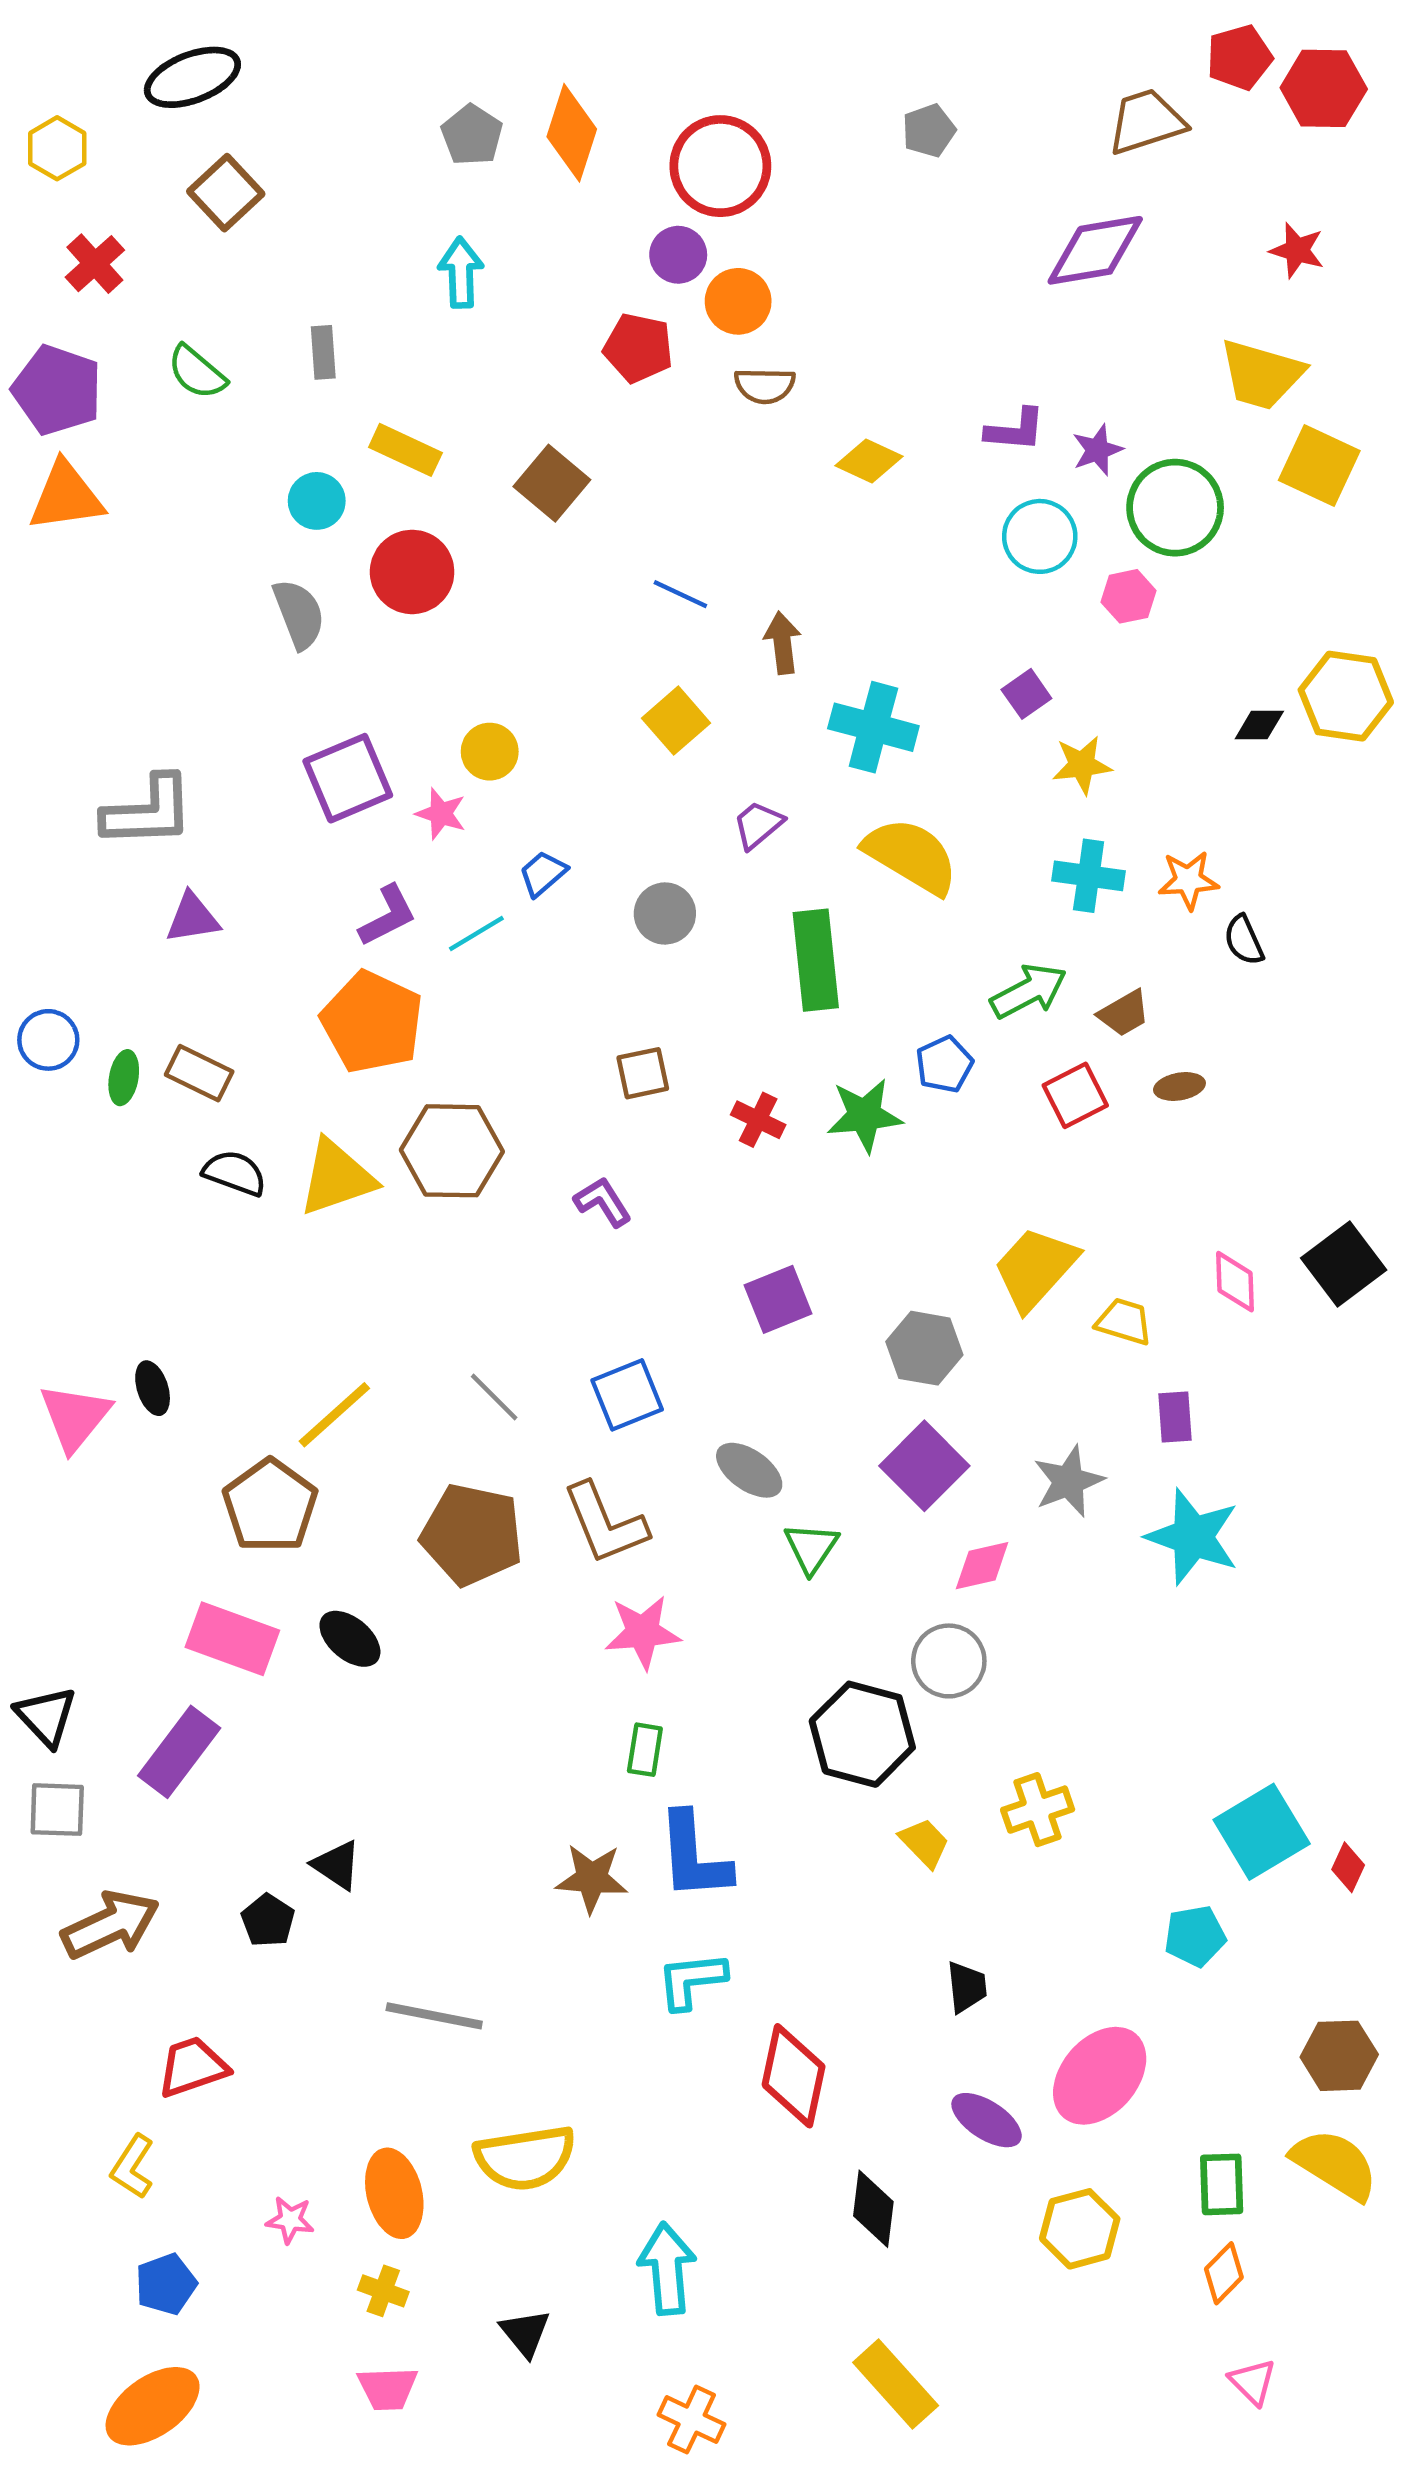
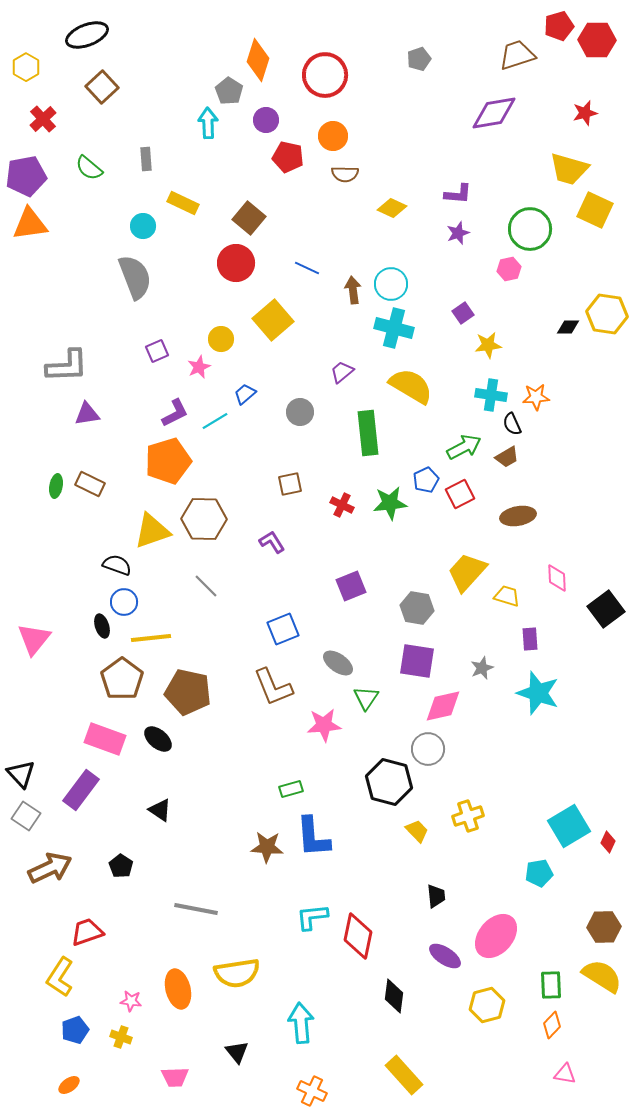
gray pentagon: (472, 135) -> (229, 91), moved
red star: (1297, 250) -> (585, 113), turned -30
purple circle: (678, 255) -> (266, 120), moved
purple pentagon: (57, 390) -> (26, 176), turned -30
purple star: (1097, 450) -> (458, 233), moved
cyan circle: (1040, 536) -> (391, 284), moved
red circle: (412, 572) -> (236, 263), moved
gray semicircle: (299, 614) -> (135, 277), size x1.4
yellow square: (676, 721) -> (273, 320), moved, size x1.4
purple square: (348, 778) -> (157, 351), size x0.6
pink star: (441, 814) -> (199, 367), turned 30
black semicircle: (1244, 940) -> (512, 424), moved
orange pentagon: (372, 1022) -> (168, 461), turned 30
blue circle: (48, 1040) -> (124, 602), moved
brown ellipse: (1179, 1087) -> (518, 516), moved, size x1.6
red square: (1075, 1095) -> (460, 494), moved
black semicircle: (235, 1173) -> (117, 565), moved
black square: (1344, 1264) -> (606, 609), moved
black ellipse: (153, 1388) -> (102, 626), moved
gray line: (494, 1397) -> (206, 586), moved
yellow line: (334, 1415) -> (151, 638), turned 36
purple square: (924, 1466) -> (417, 661), turned -36
gray star: (1069, 1481) -> (482, 668), size x0.7
brown pentagon: (472, 1535) -> (188, 692), moved
pink diamond: (982, 1566) -> (443, 706), size x1.4
pink star: (643, 1632) -> (324, 725), moved
green rectangle: (645, 1750) -> (291, 789), turned 65
gray square: (57, 1810) -> (26, 816), turned 32
black triangle: (337, 1865) -> (160, 810), moved
cyan L-shape: (692, 1980) -> (312, 917), moved
yellow L-shape: (133, 2167) -> (60, 977), size x1.4
yellow cross: (383, 2291) -> (121, 1037), moved
pink triangle: (1253, 2382) -> (565, 1074), turned -35
orange ellipse: (153, 2406) -> (69, 1085), size x0.5

